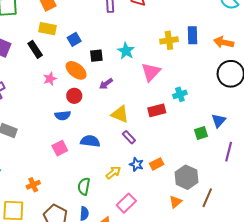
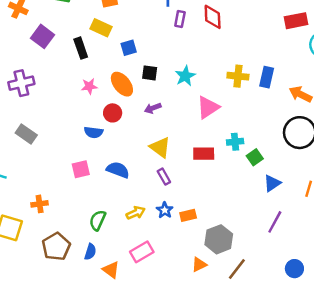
green square: (201, 133) -> (255, 157), moved, turned -32

